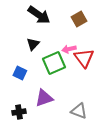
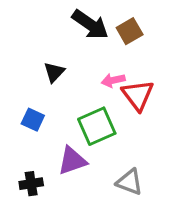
black arrow: (39, 15) -> (90, 25), moved
green square: (54, 63) -> (97, 126), moved

